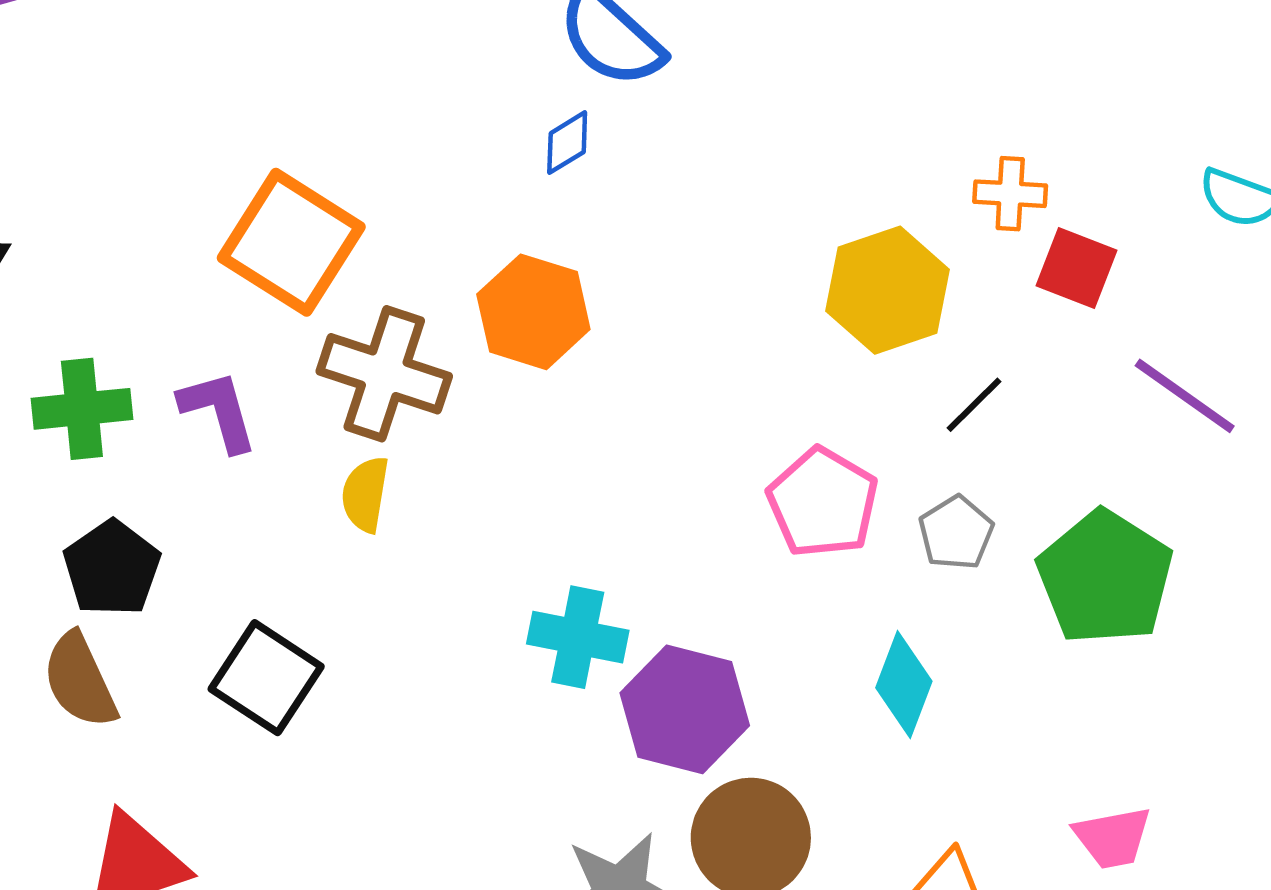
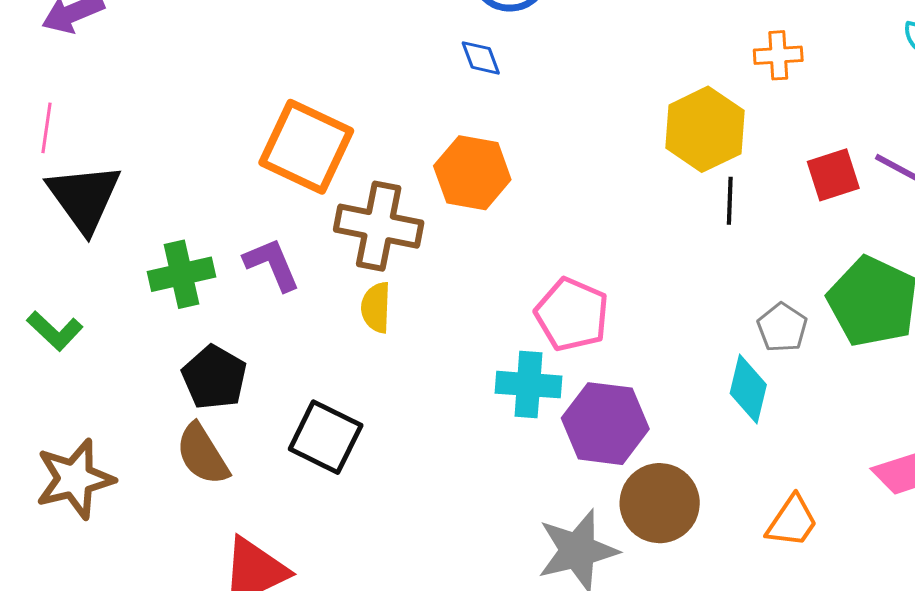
blue diamond: (567, 143) -> (481, 58), turned -72
red square: (1076, 268) -> (833, 175), moved, turned -32
black line: (974, 405) -> (730, 201), moved, turned -36
pink pentagon: (823, 503) -> (572, 315), moved
gray pentagon: (956, 533) -> (782, 328), moved

